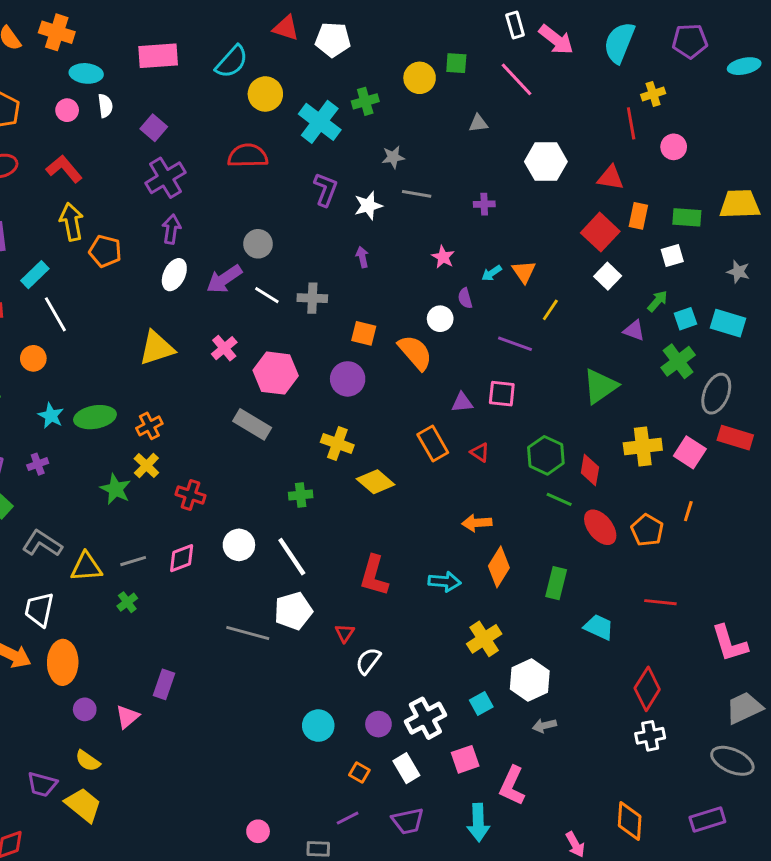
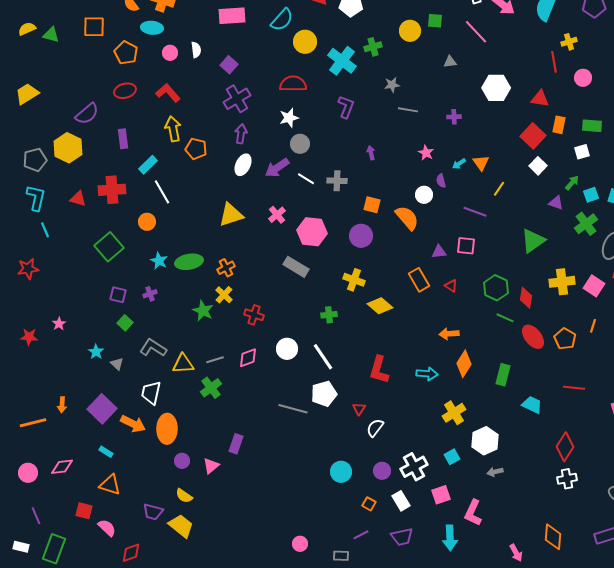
cyan ellipse: (86, 73) -> (152, 28), moved
white star: (368, 206) -> (289, 118), moved
green cross: (127, 602) -> (211, 388), size x1.5

